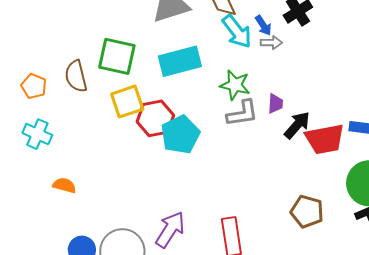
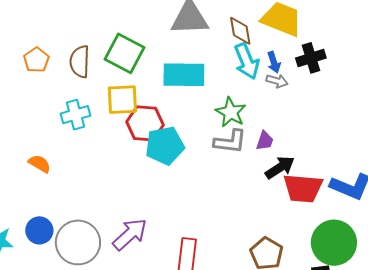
cyan cross: (37, 134) -> (76, 115), moved, turned 36

